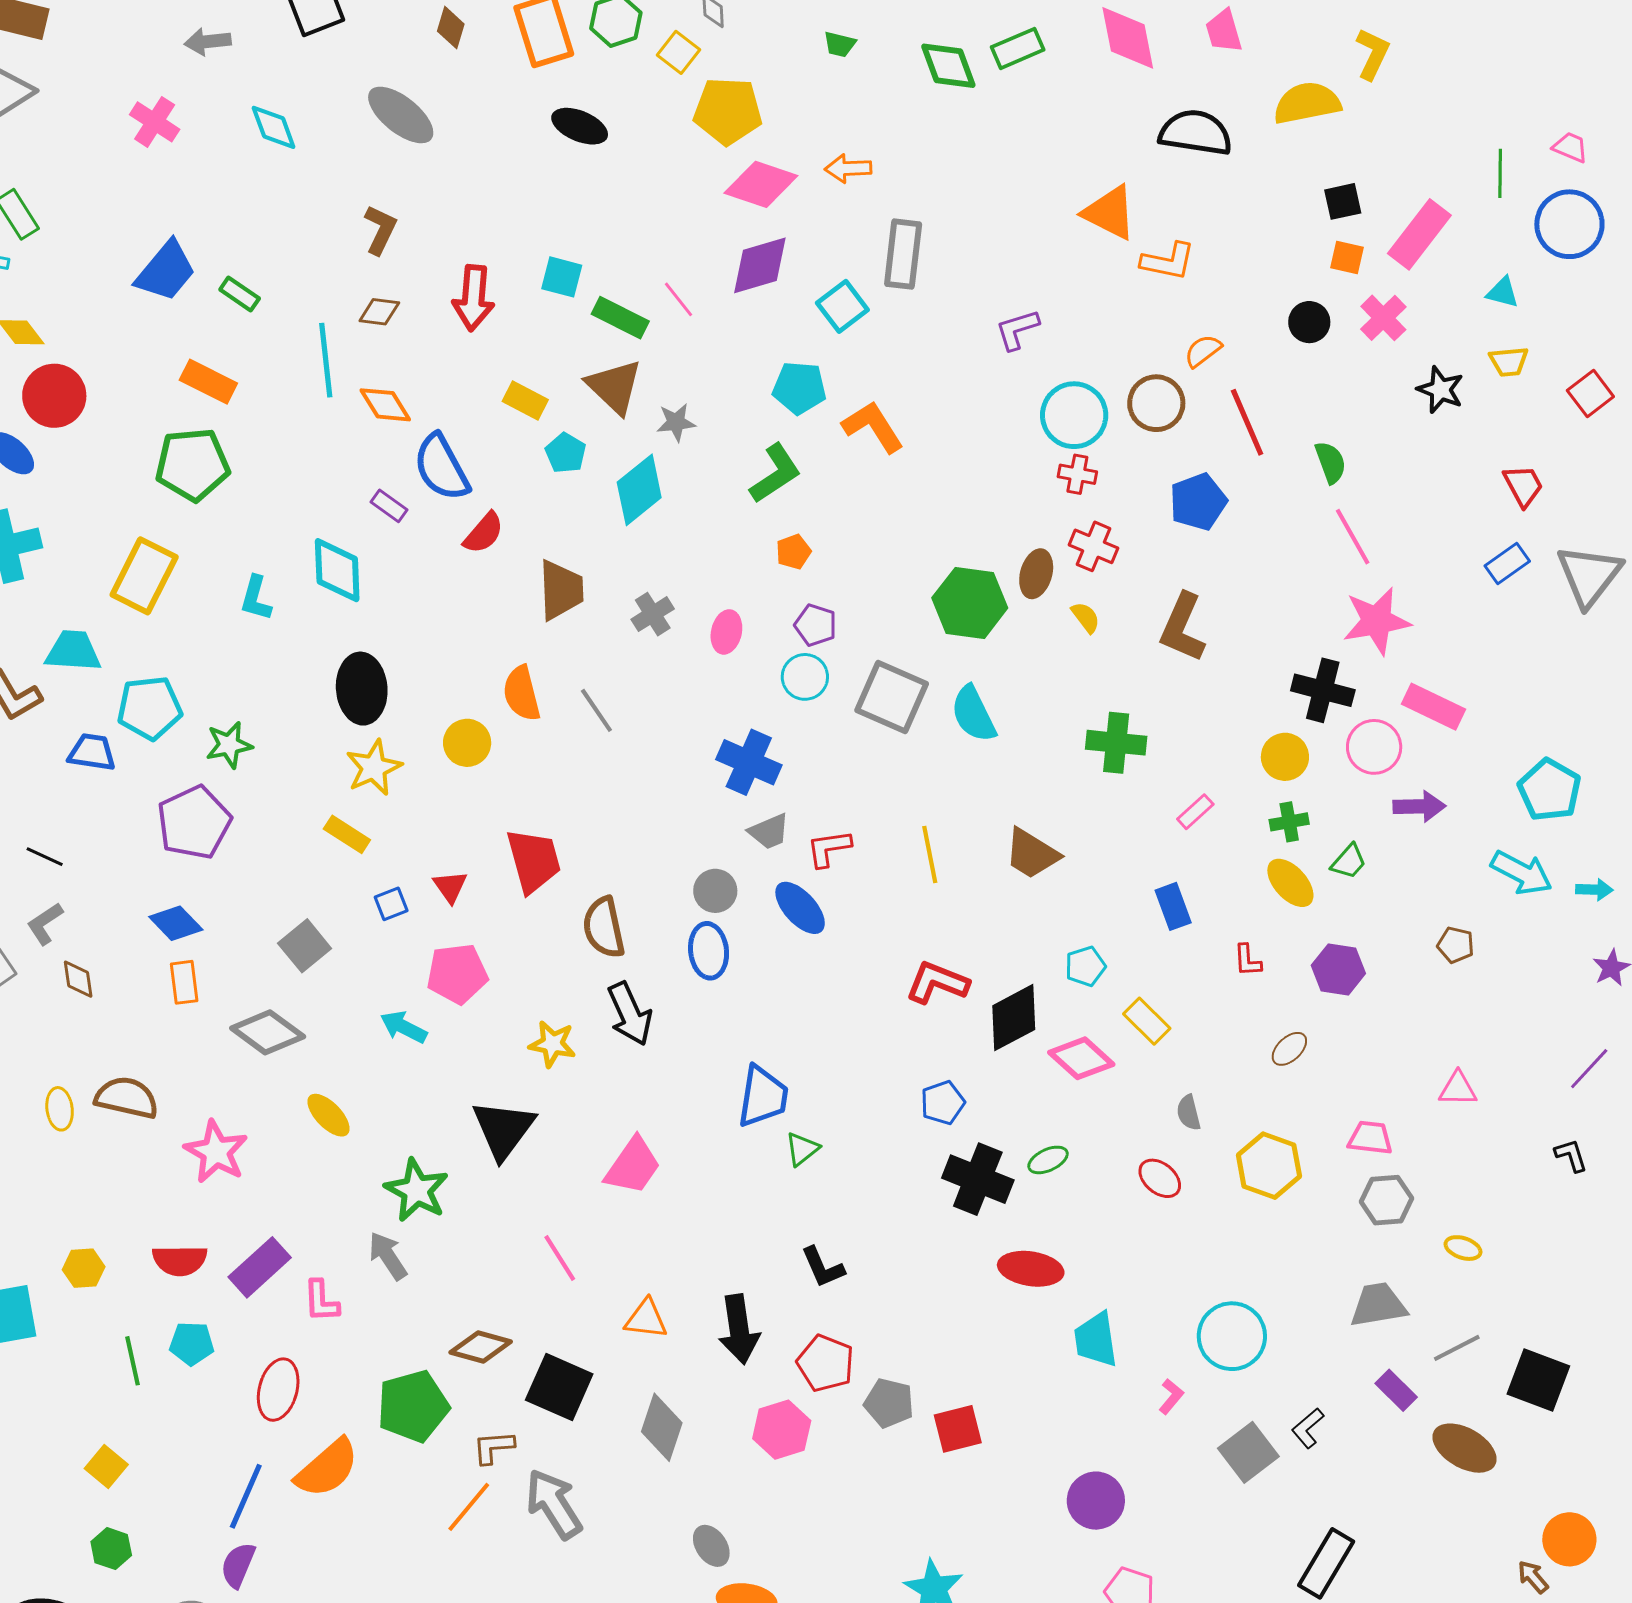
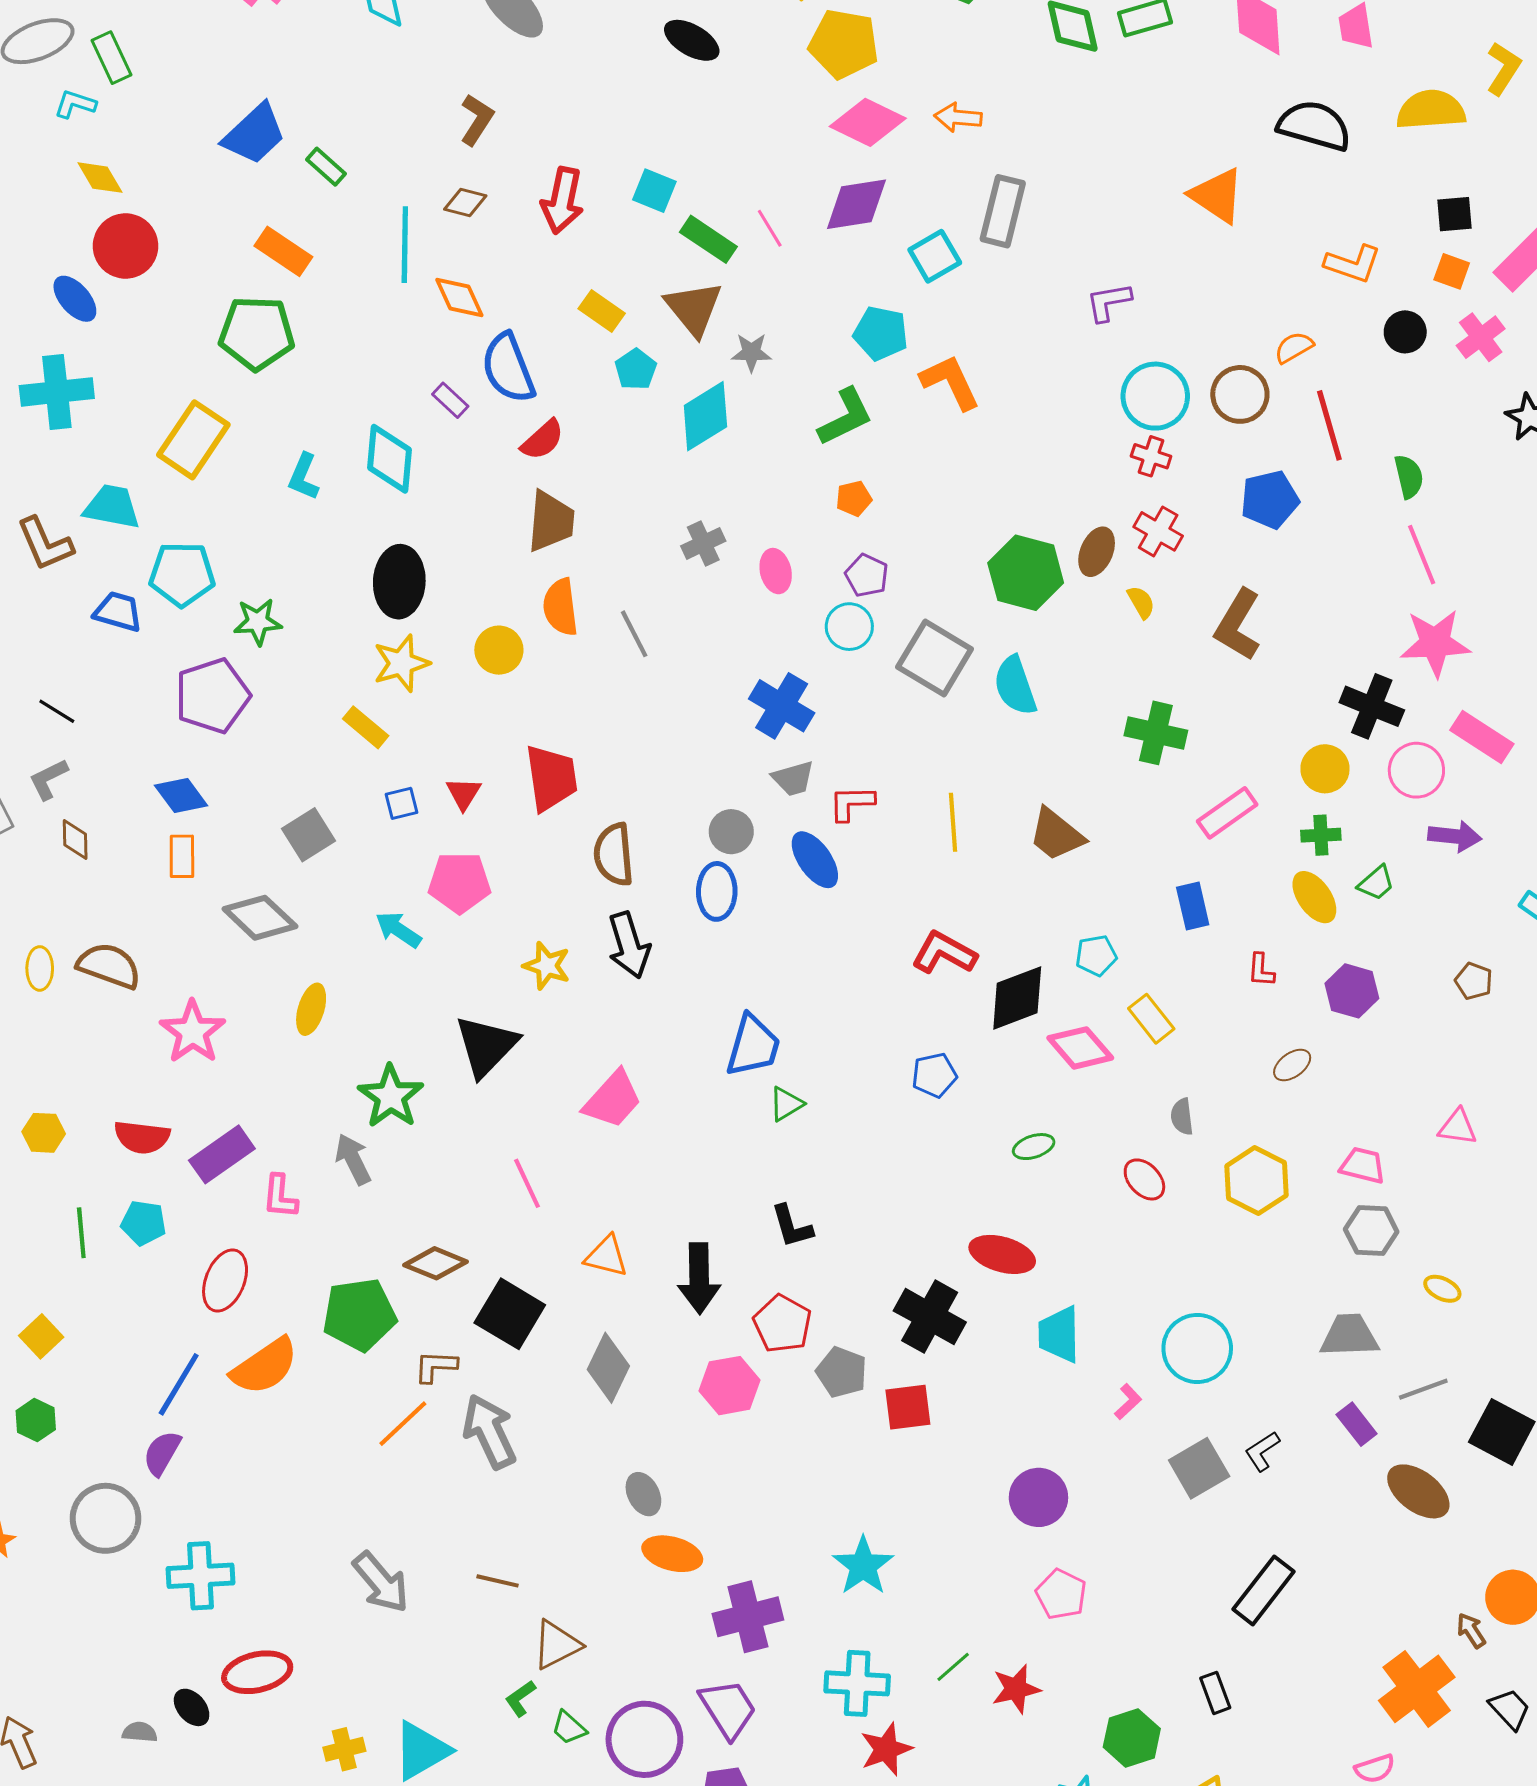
orange L-shape: (1168, 261) -> (1353, 264), moved
brown trapezoid: (561, 590) -> (551, 521), moved
pink ellipse: (726, 632) -> (776, 571), turned -33
pink rectangle: (1195, 812) -> (1227, 813), size x1.5
yellow ellipse: (329, 1115) -> (311, 1009), turned 54
black cross: (978, 1179) -> (930, 1316), moved

